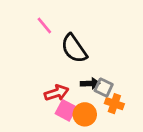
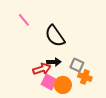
pink line: (44, 26) -> (24, 20), moved
black arrow: (90, 83) -> (54, 62), moved

